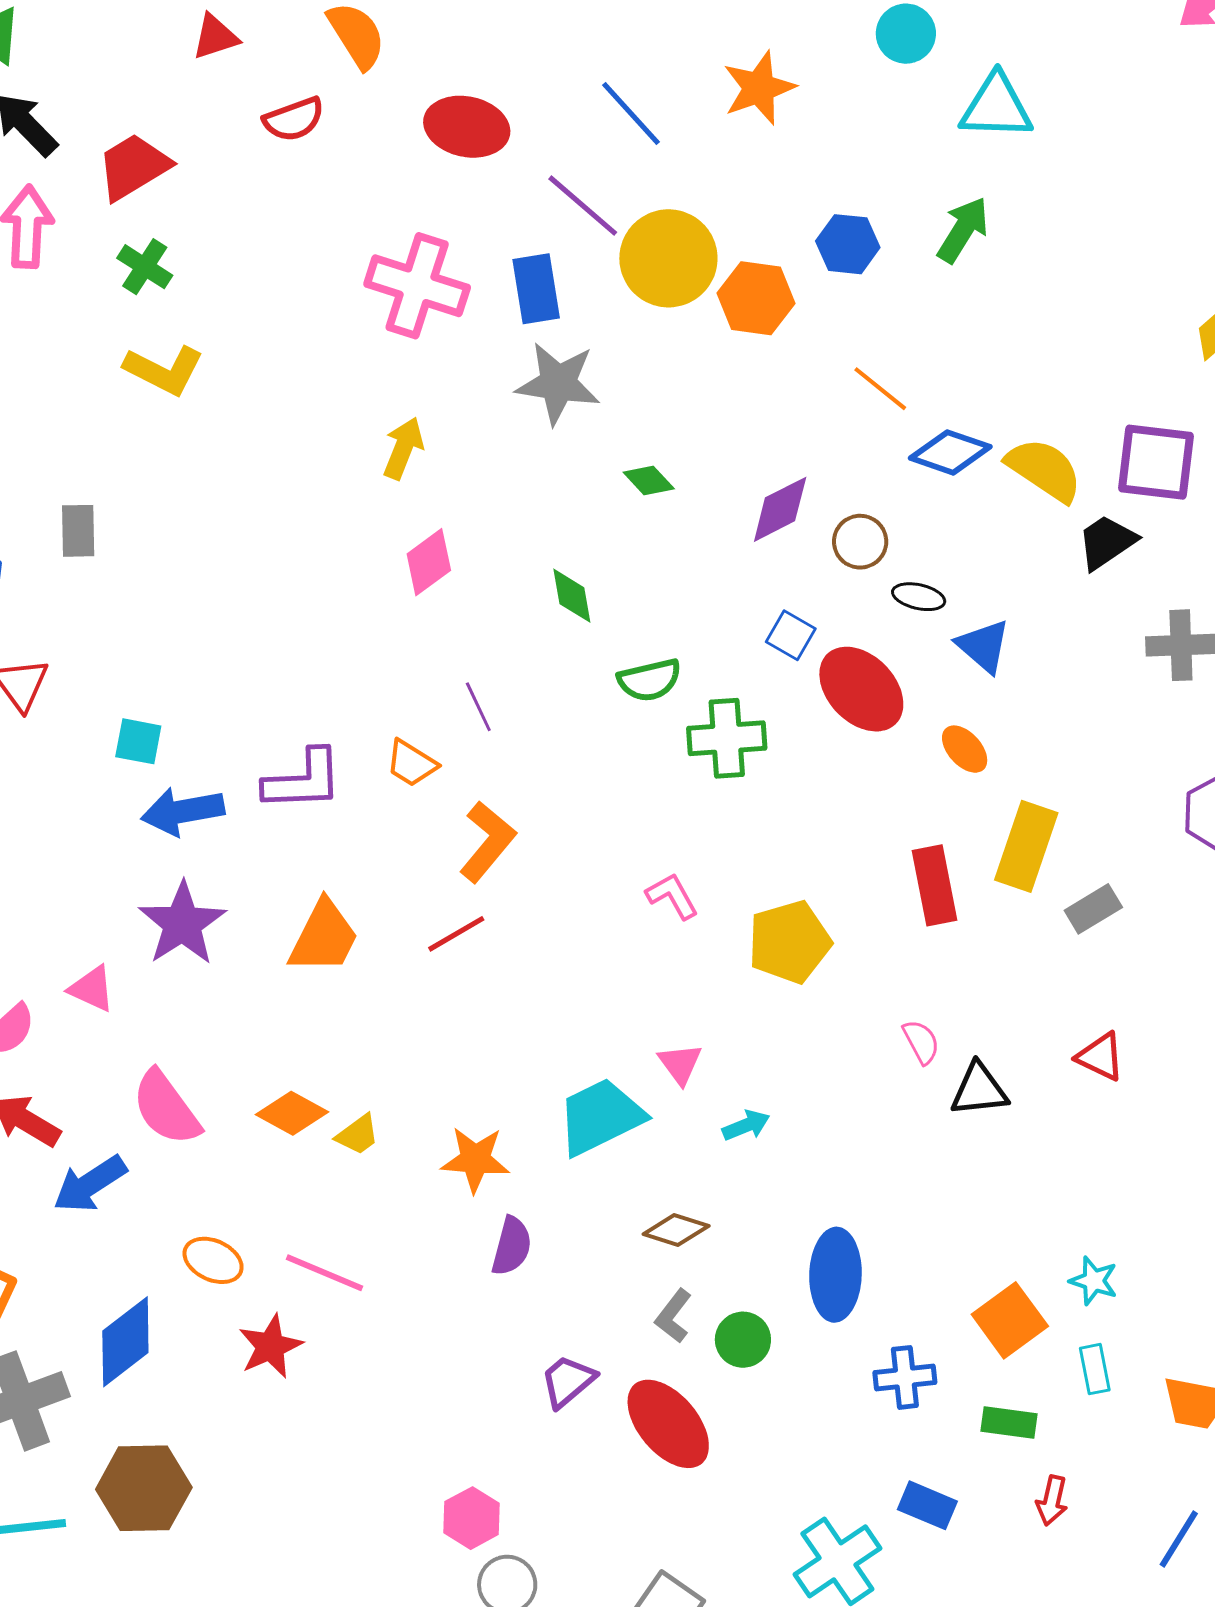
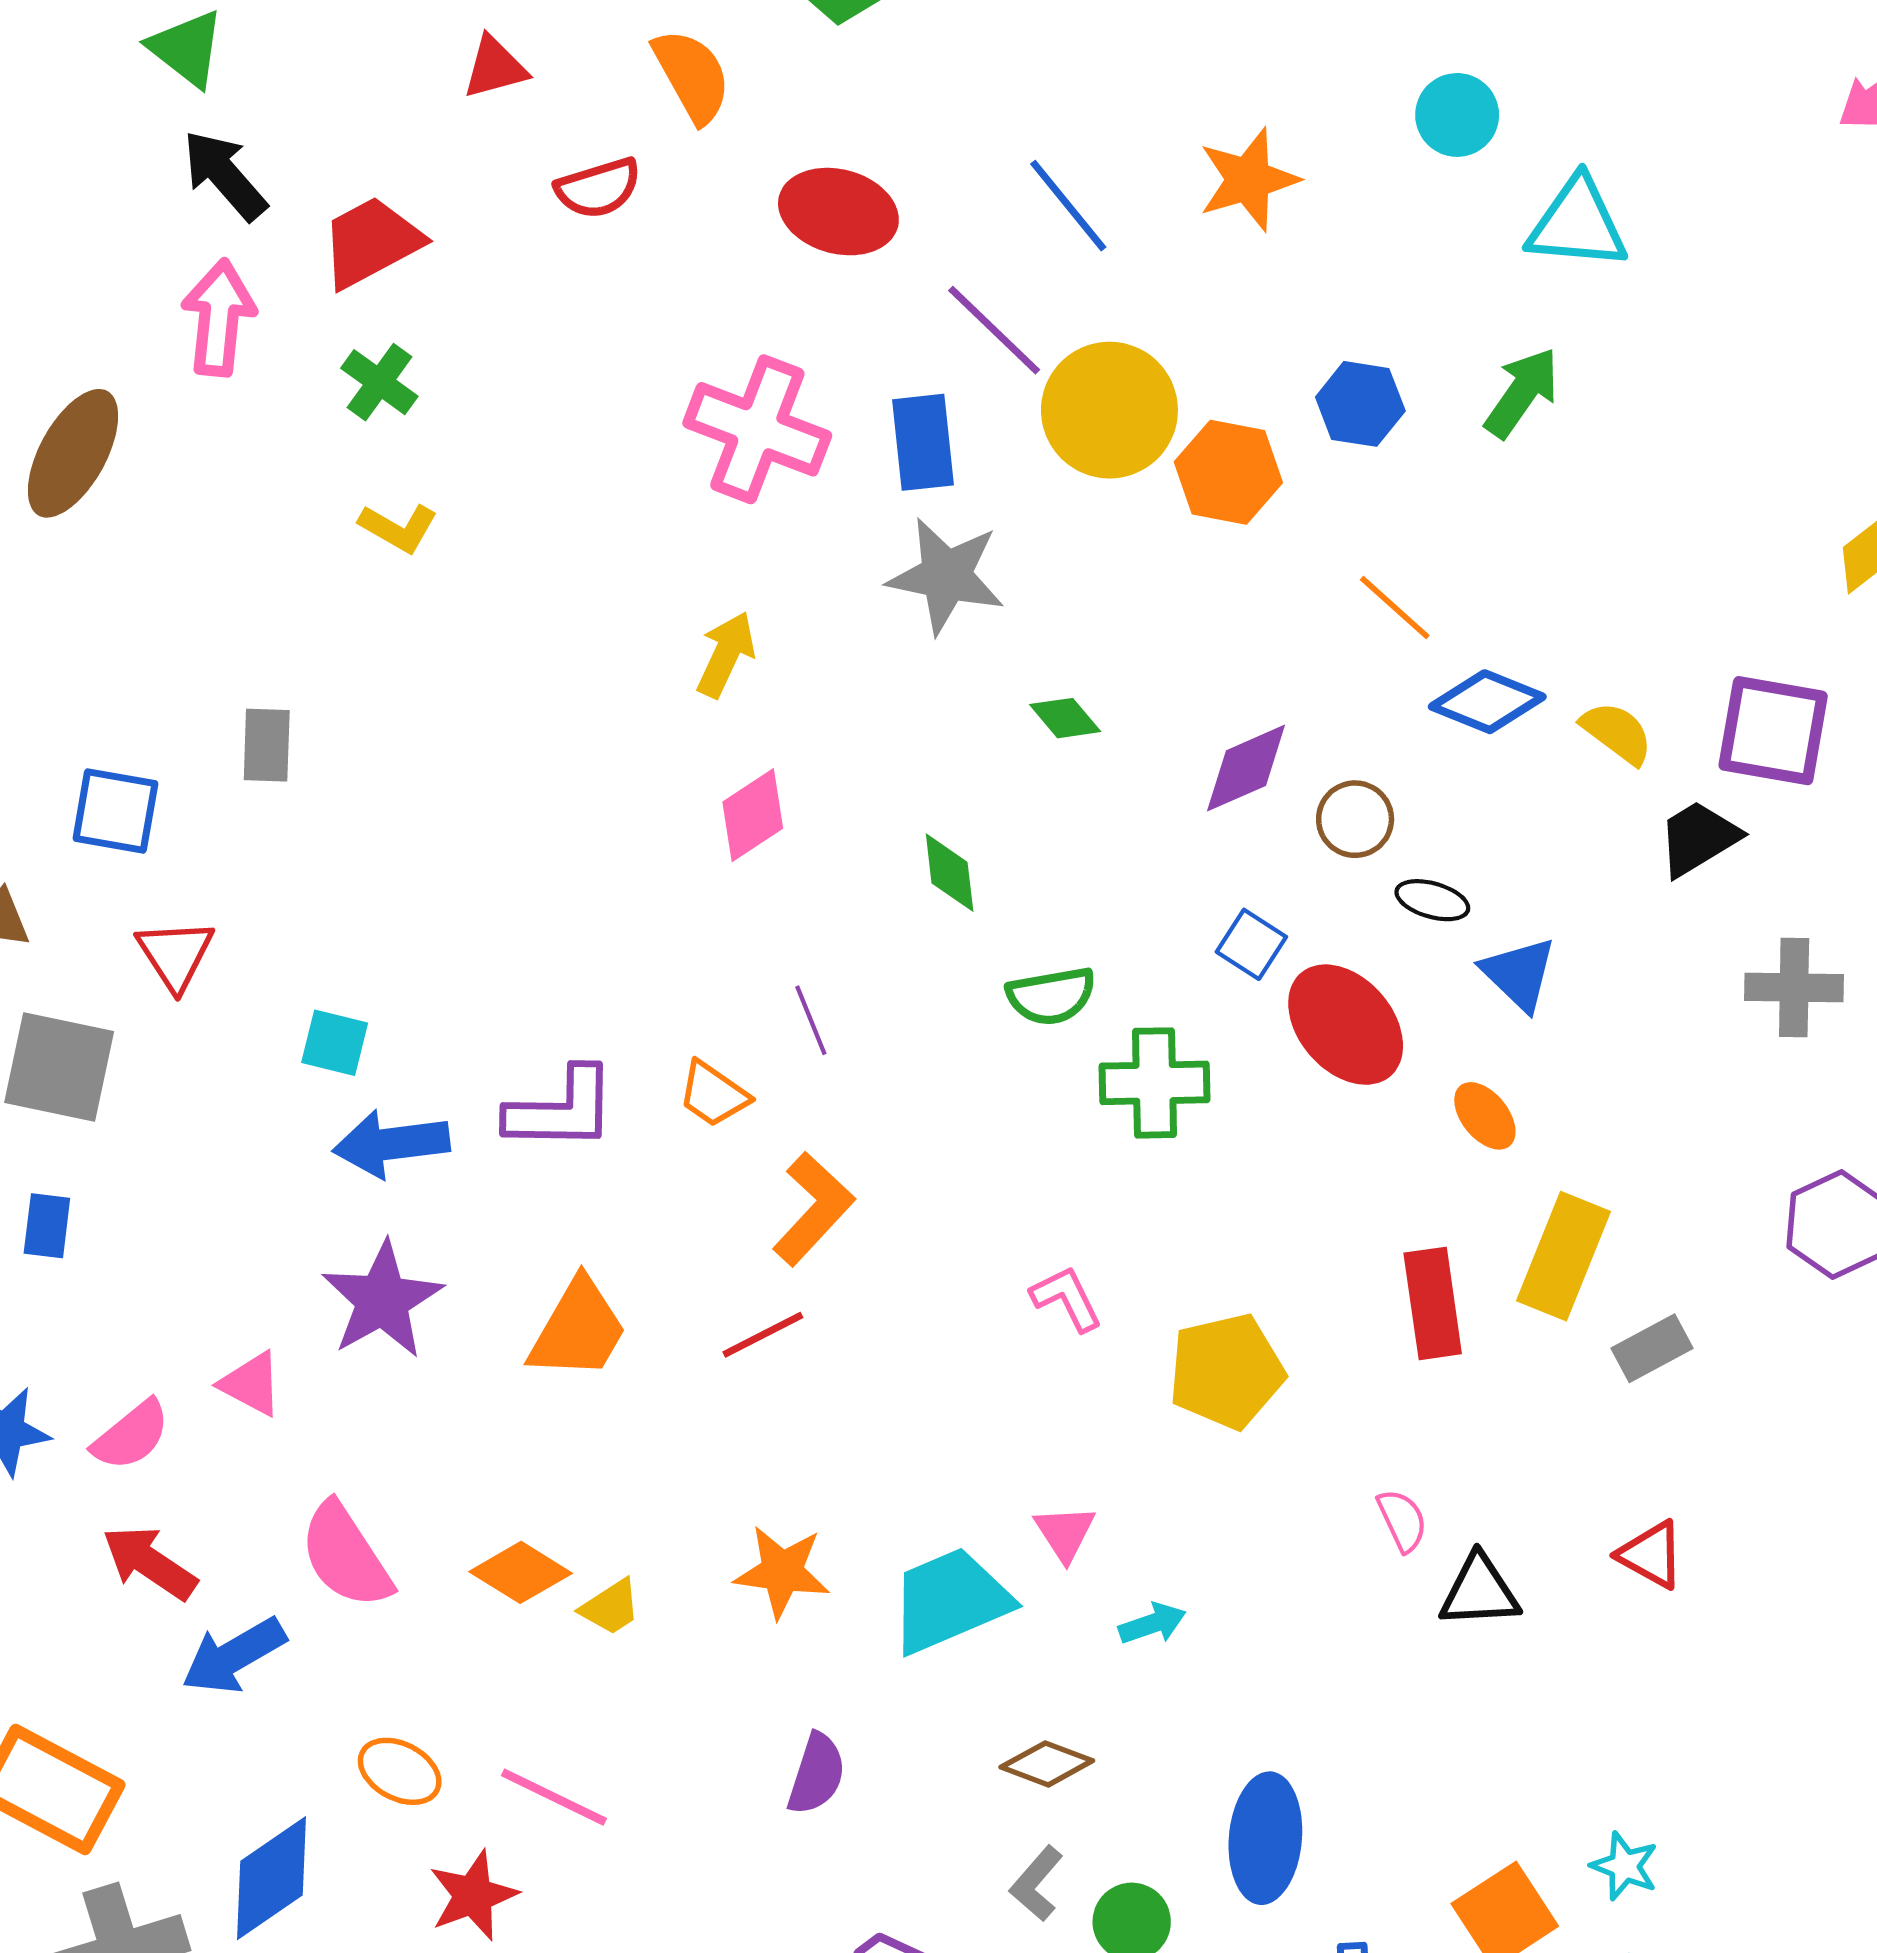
yellow L-shape: (164, 370) -> (398, 528), size x0.7
yellow semicircle: (1044, 470) -> (1617, 733), size x0.7
orange star: (475, 1160) -> (782, 1572), moved

